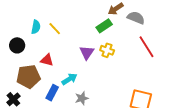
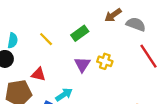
green rectangle: (104, 26) -> (80, 33), moved
cyan semicircle: (36, 27) -> (13, 40), moved

